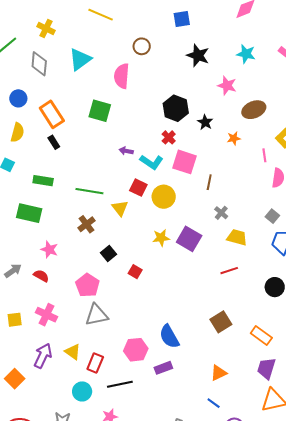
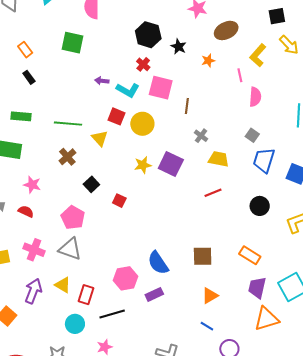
orange rectangle: (52, 114) -> (25, 50), size x0.6
gray triangle: (97, 315) -> (70, 249), moved, turned 35
brown square: (221, 322) -> (203, 256), moved, turned 35

